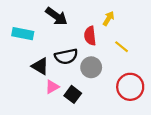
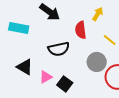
black triangle: (40, 66) -> (25, 67), moved
gray circle: (91, 67) -> (97, 62), moved

